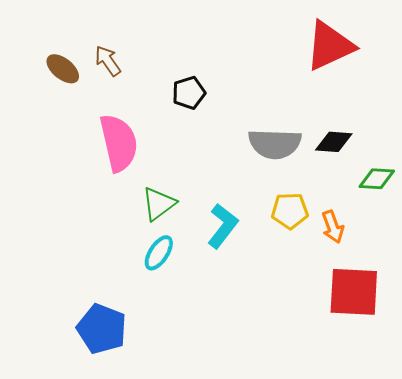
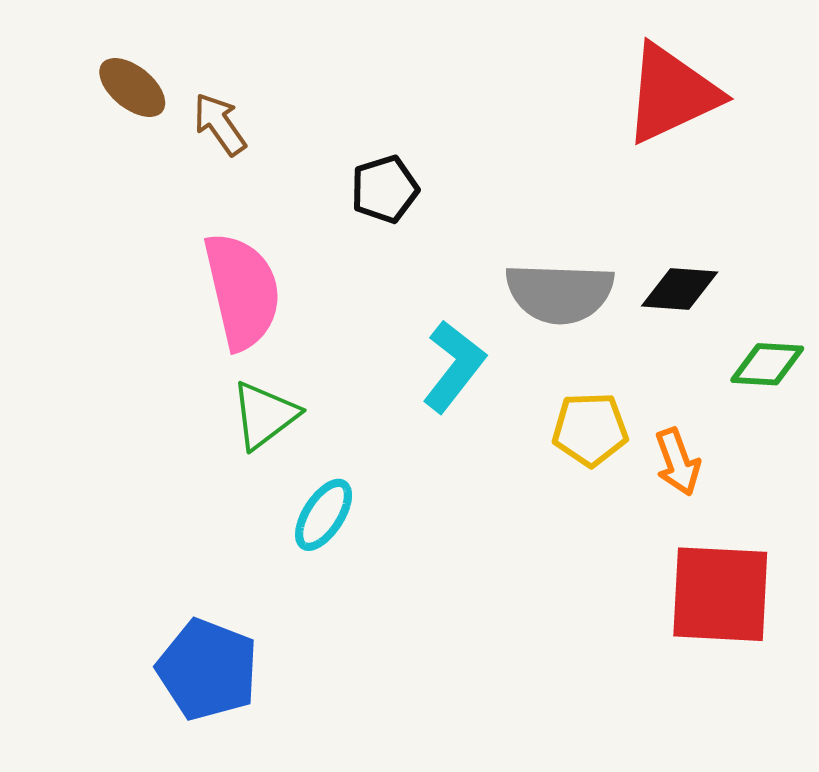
brown ellipse: (63, 69) -> (132, 88), moved
green triangle: (159, 204) -> (265, 415), moved
cyan L-shape: (223, 226) -> (454, 366), moved

